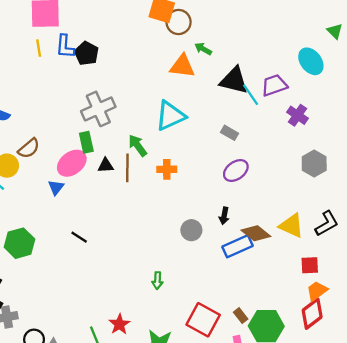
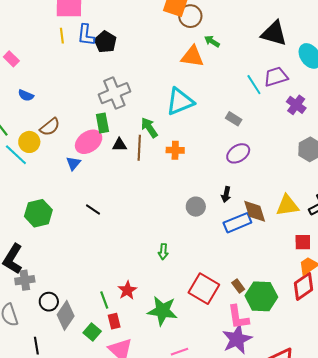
black triangle: (234, 80) -> (274, 33), moved
yellow triangle: (291, 226) -> (287, 205), turned -35
brown diamond: (256, 233) -> (255, 211), turned 32

